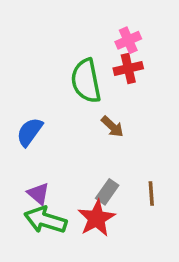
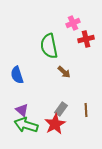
red cross: (128, 68) -> (86, 39), moved
blue semicircle: (30, 132) -> (17, 75), turned -54

